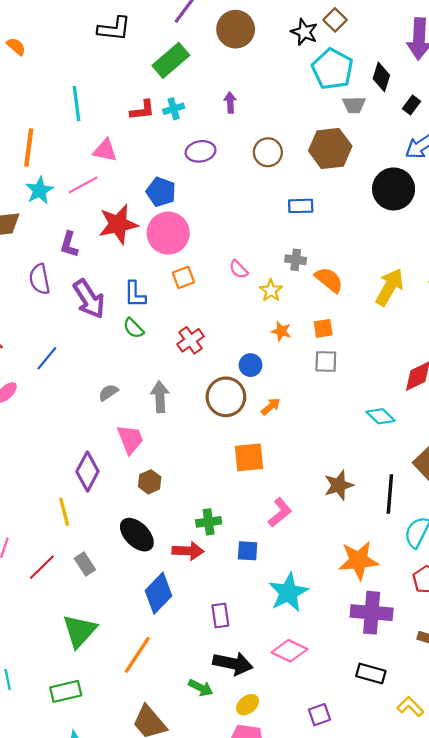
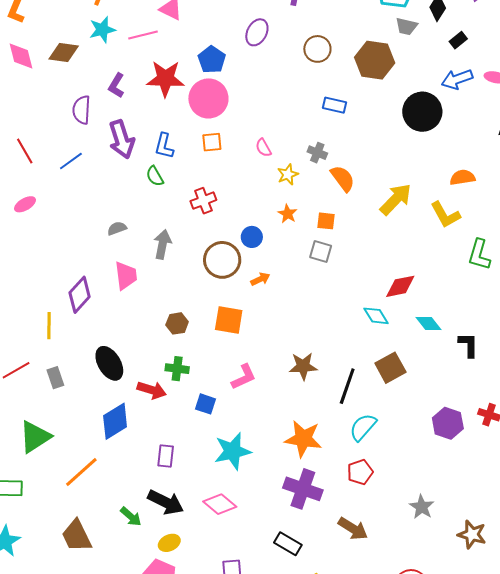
purple ellipse: (201, 151) -> (257, 32), turned -68
blue line: (47, 358) -> (71, 161), moved
cyan diamond: (381, 416) -> (376, 316), moved
brown hexagon: (150, 482) -> (177, 323), moved

